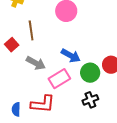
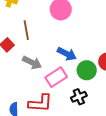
black cross: (90, 100) -> (79, 97), moved

